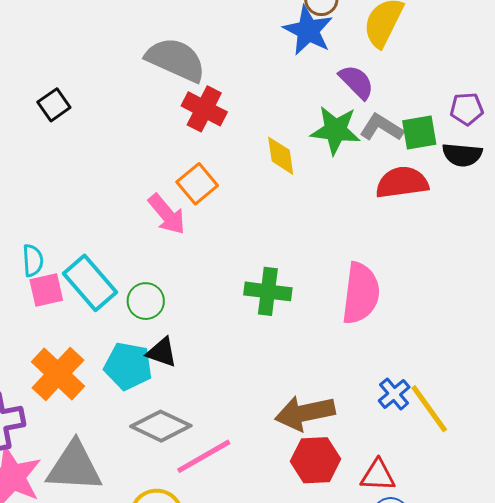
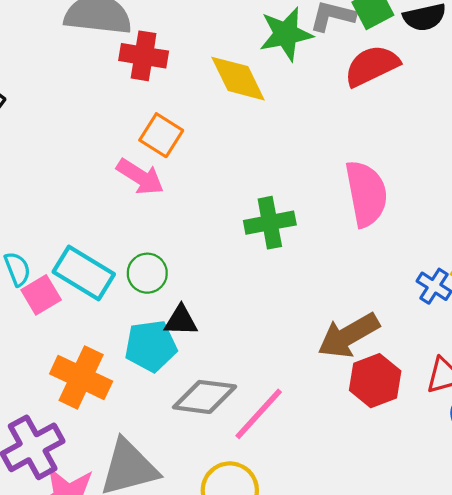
yellow diamond: (281, 156) -> (238, 79), size x1.4

